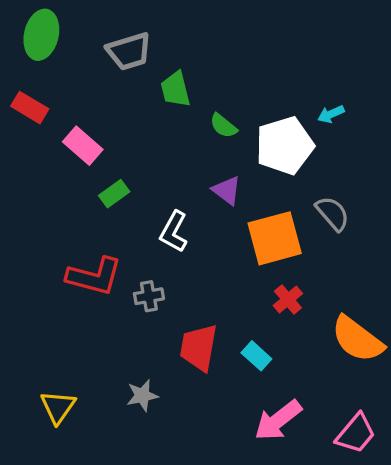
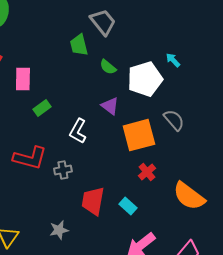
gray trapezoid: (129, 51) -> (103, 22), moved, turned -112
cyan arrow: (331, 114) -> (173, 60), turned 70
pink rectangle: (83, 146) -> (23, 79), turned 50

